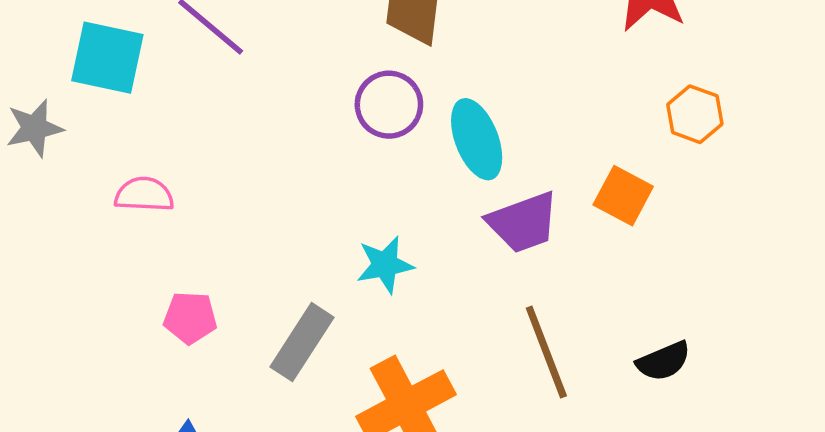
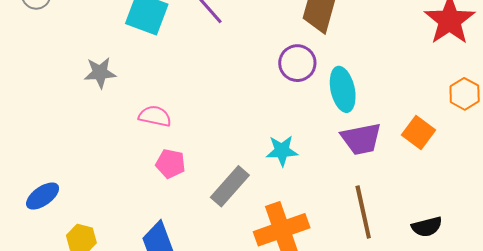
gray star: (34, 128) -> (100, 73), moved
pink semicircle: (144, 195) -> (155, 116), moved

